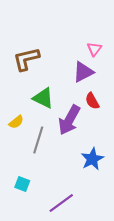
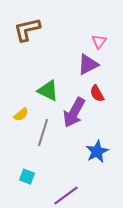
brown L-shape: (26, 59) -> (27, 30), moved

